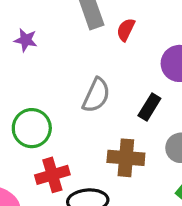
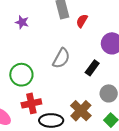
brown cross: (126, 158) -> (81, 111), moved, turned 35

